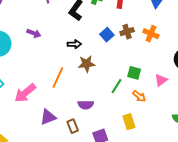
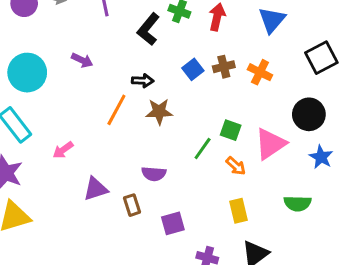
orange line: (58, 77) -> (116, 110), moved
pink triangle: (161, 80) -> (270, 144), size x1.6
pink arrow: (25, 93) -> (63, 150), size x0.6
yellow rectangle: (129, 122) -> (239, 211), moved

